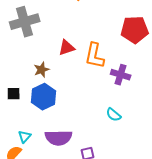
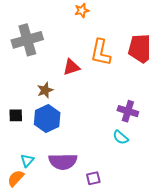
orange L-shape: (95, 56) -> (101, 52), moved
purple cross: (121, 75) -> (128, 111), moved

